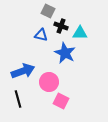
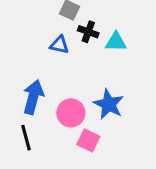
blue star: (65, 53) -> (109, 104), moved
blue arrow: (23, 71) -> (33, 97), turned -55

